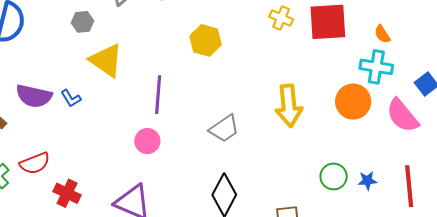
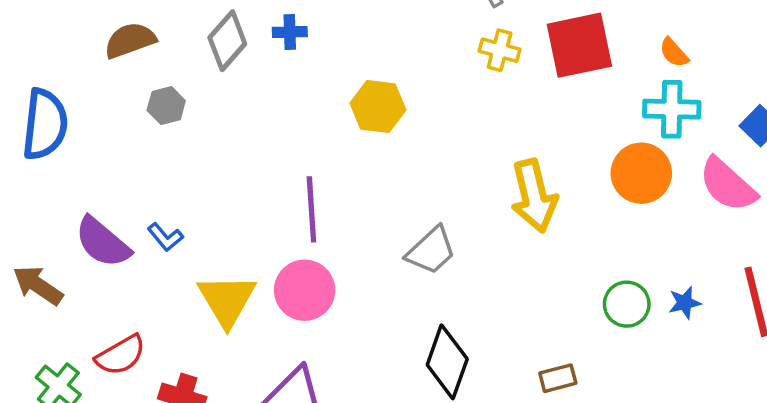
yellow triangle: (106, 60) -> (227, 300), moved, turned 33
purple semicircle: (34, 96) -> (103, 242), turned 36
pink circle: (147, 141) -> (305, 290), size x1.4

